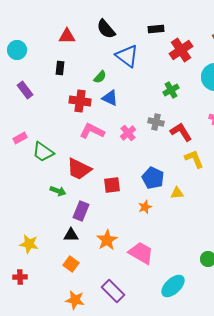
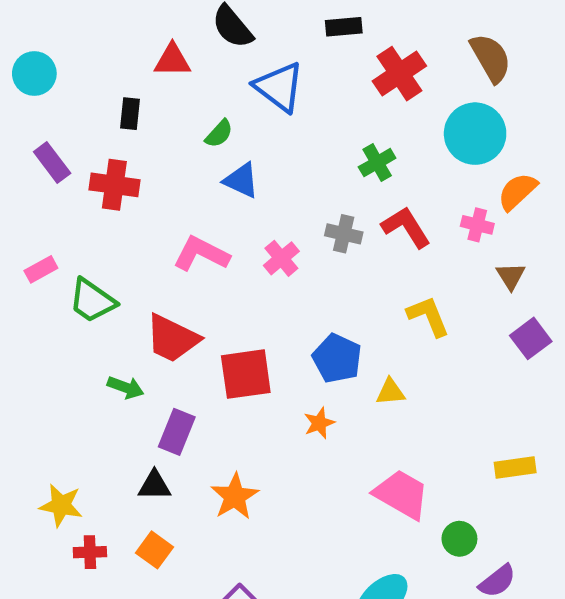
red triangle: (67, 36) -> (172, 60), moved
red cross: (80, 101) -> (114, 185), moved
red L-shape: (181, 132) -> (406, 227), moved
red square: (112, 185) -> (246, 374), size x1.4
pink trapezoid: (141, 253) -> (402, 494), moved
red cross: (20, 277) -> (90, 552), moved

